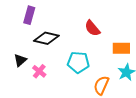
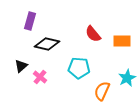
orange rectangle: (121, 48) -> (122, 41), moved

